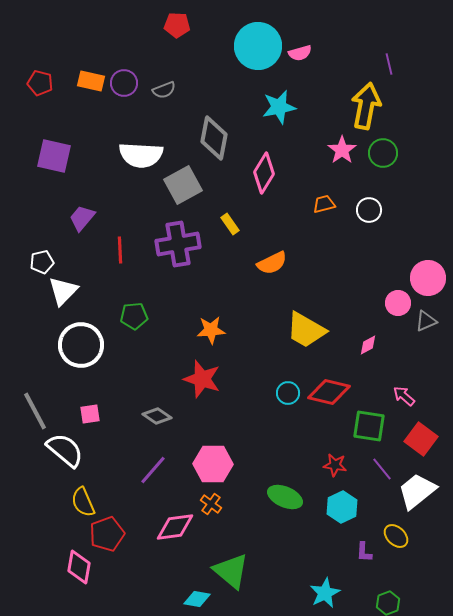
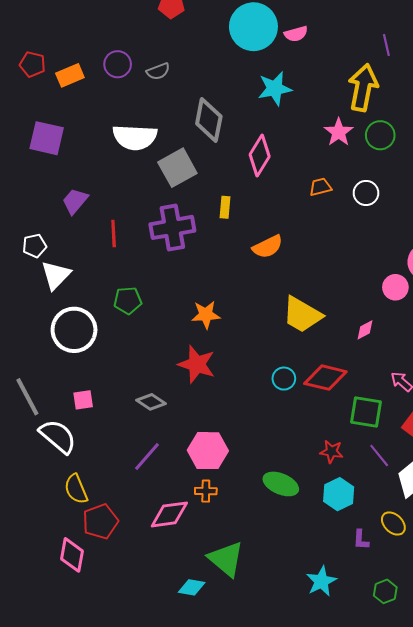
orange rectangle: (91, 81) -> (70, 75), moved, turned -36
yellow rectangle: (230, 224) -> (225, 207), turned 40
orange cross: (211, 504) -> (206, 491), turned -35

